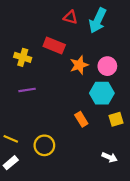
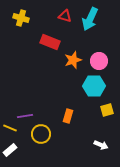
yellow cross: (23, 57) -> (21, 18), moved
purple line: (27, 90) -> (25, 116), moved
orange rectangle: (81, 119) -> (68, 116), moved, turned 48

